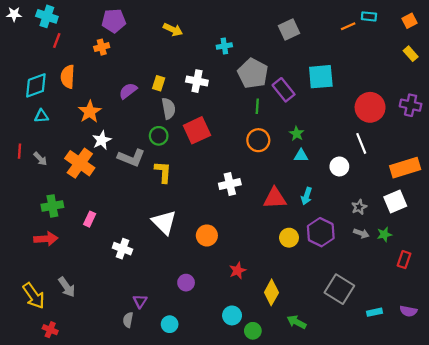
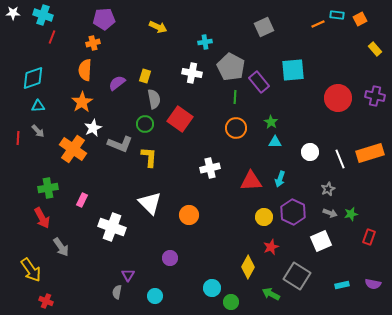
orange square: (409, 21) -> (360, 19), moved
orange semicircle: (68, 77) -> (85, 70), moved
white cross: (197, 81) -> (192, 73), moved
red square: (197, 130) -> (180, 119), turned -30
white line: (361, 143) -> (340, 159), moved
gray arrow: (40, 159) -> (38, 131), moved
white square: (395, 202) -> (321, 241), moved
red arrow: (46, 239) -> (42, 218), turned 65
white cross: (122, 249) -> (112, 227), size x1.5
red star: (238, 271) -> (271, 247), moved
gray arrow: (67, 287) -> (61, 247), moved
gray square: (339, 289) -> (297, 276), moved

